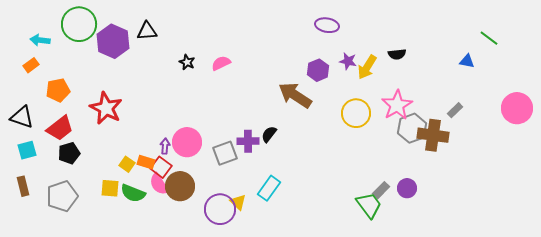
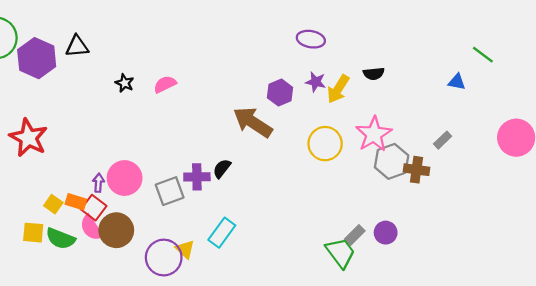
purple ellipse: (327, 25) -> (311, 39), moved
brown cross: (433, 135) -> (416, 170), size x0.7

